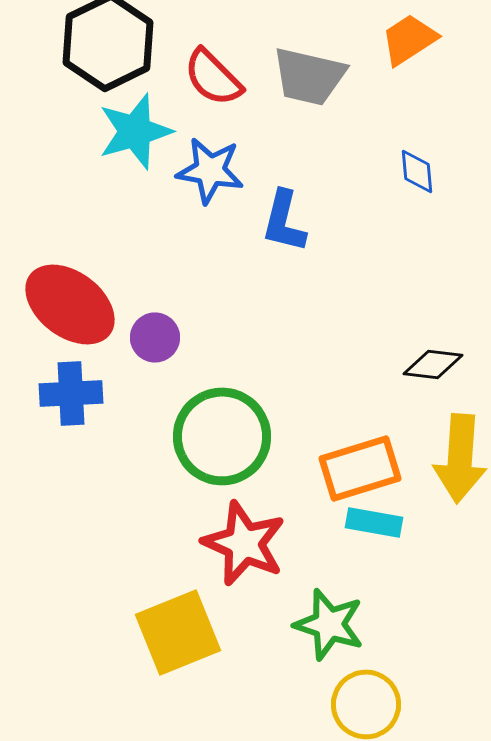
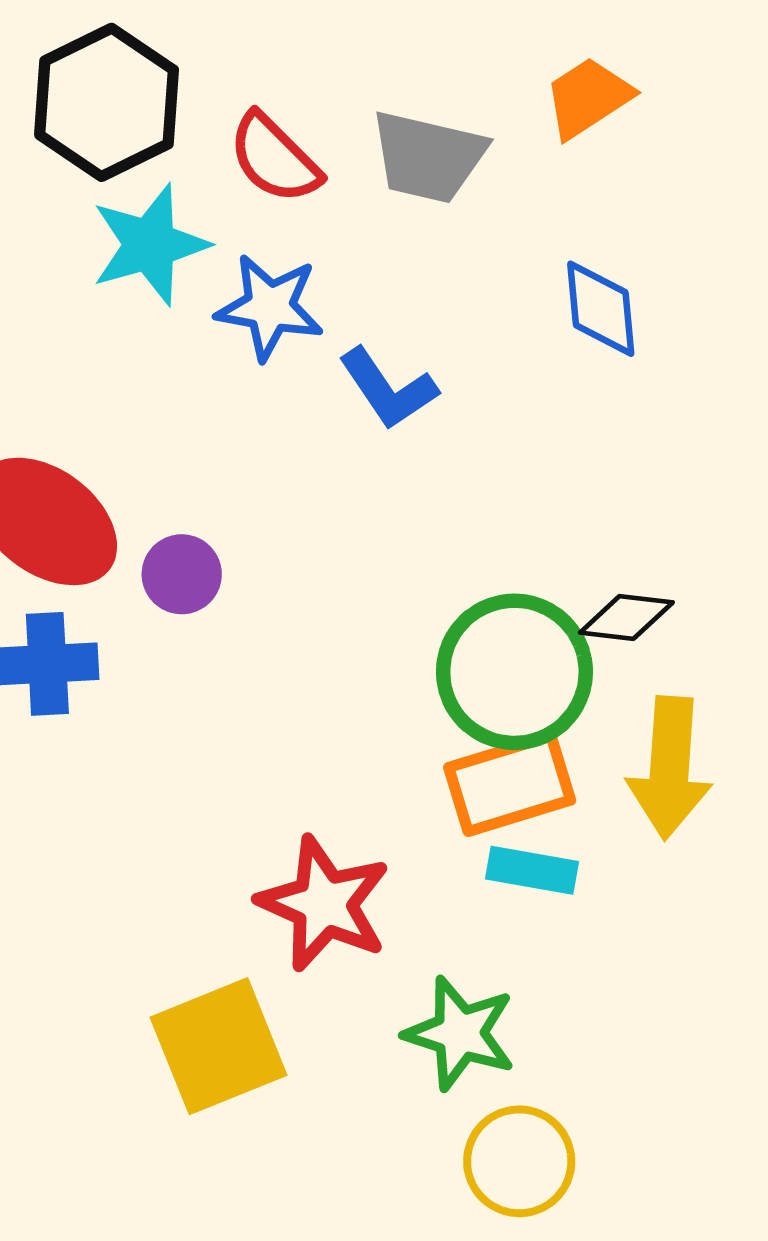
blue diamond: (417, 171) -> (601, 309), size x1.4
blue L-shape: (284, 221) -> (388, 389), turned -48
green circle: (222, 436) -> (514, 672), moved

